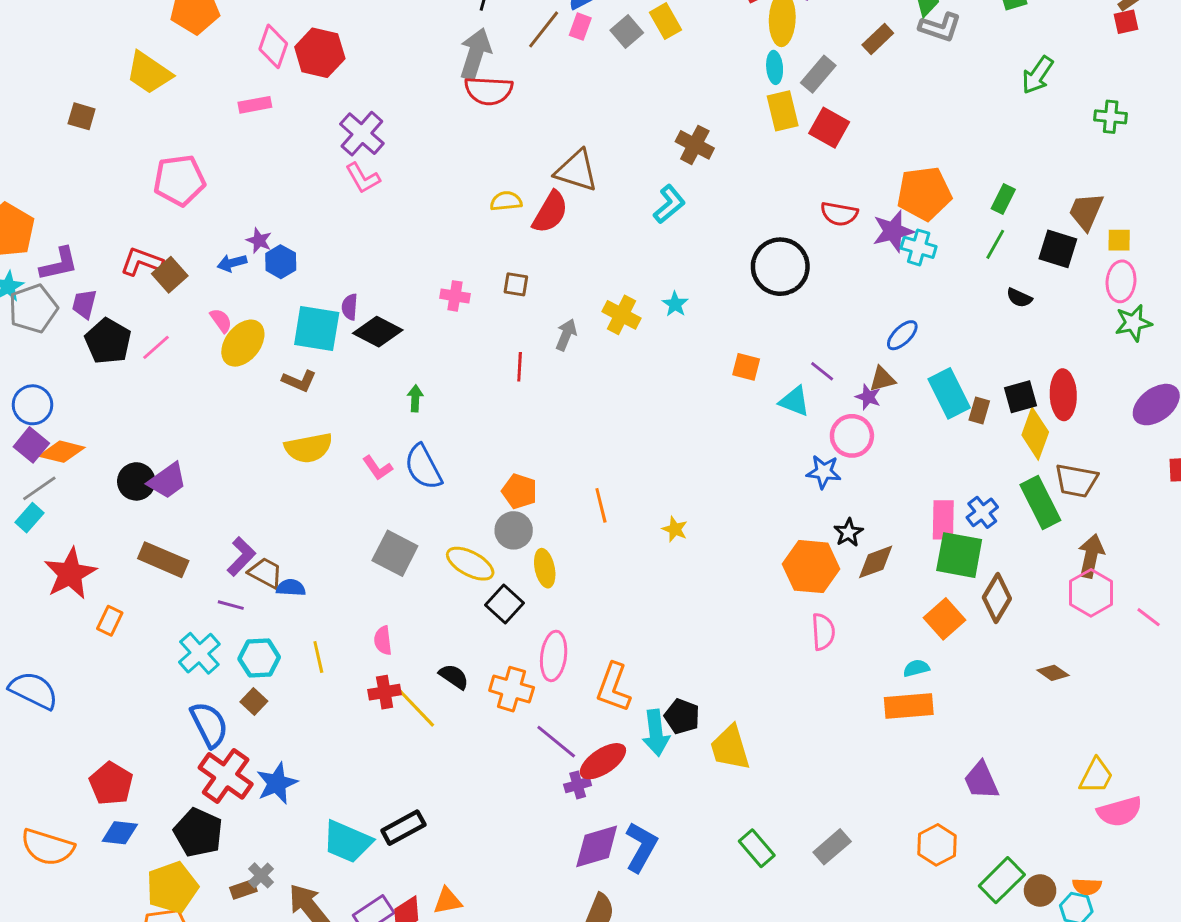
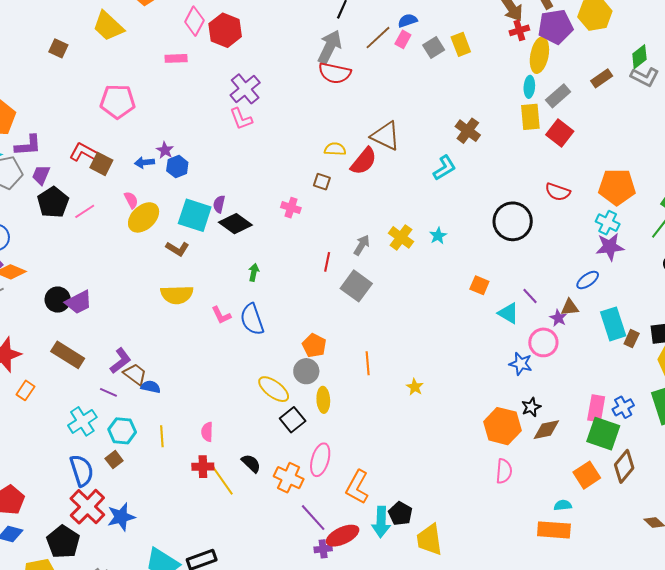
purple star: (893, 231) -> (610, 247), moved
brown square: (170, 275) -> (101, 164), turned -30
brown square: (516, 284) -> (322, 182), moved
gray square: (395, 553) -> (356, 286), moved

